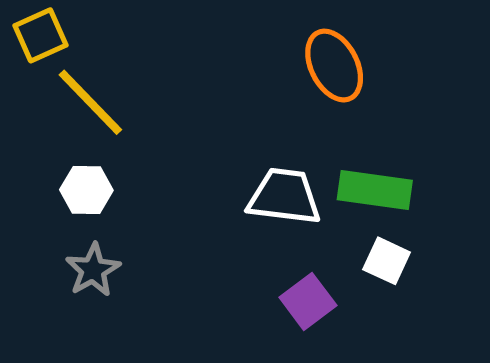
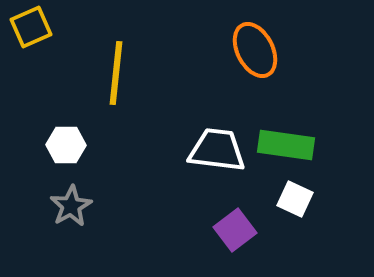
yellow line: (90, 102) -> (116, 73), moved, turned 50

